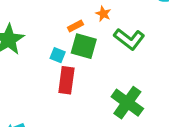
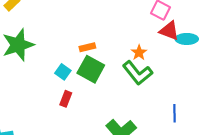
orange star: (103, 14) -> (139, 53), moved
red rectangle: (66, 80) -> (66, 99), size x0.6

